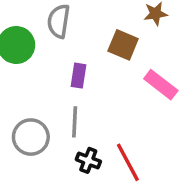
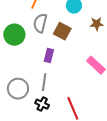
brown square: (123, 45) -> (62, 31), moved
black cross: (88, 160) -> (42, 104), moved

